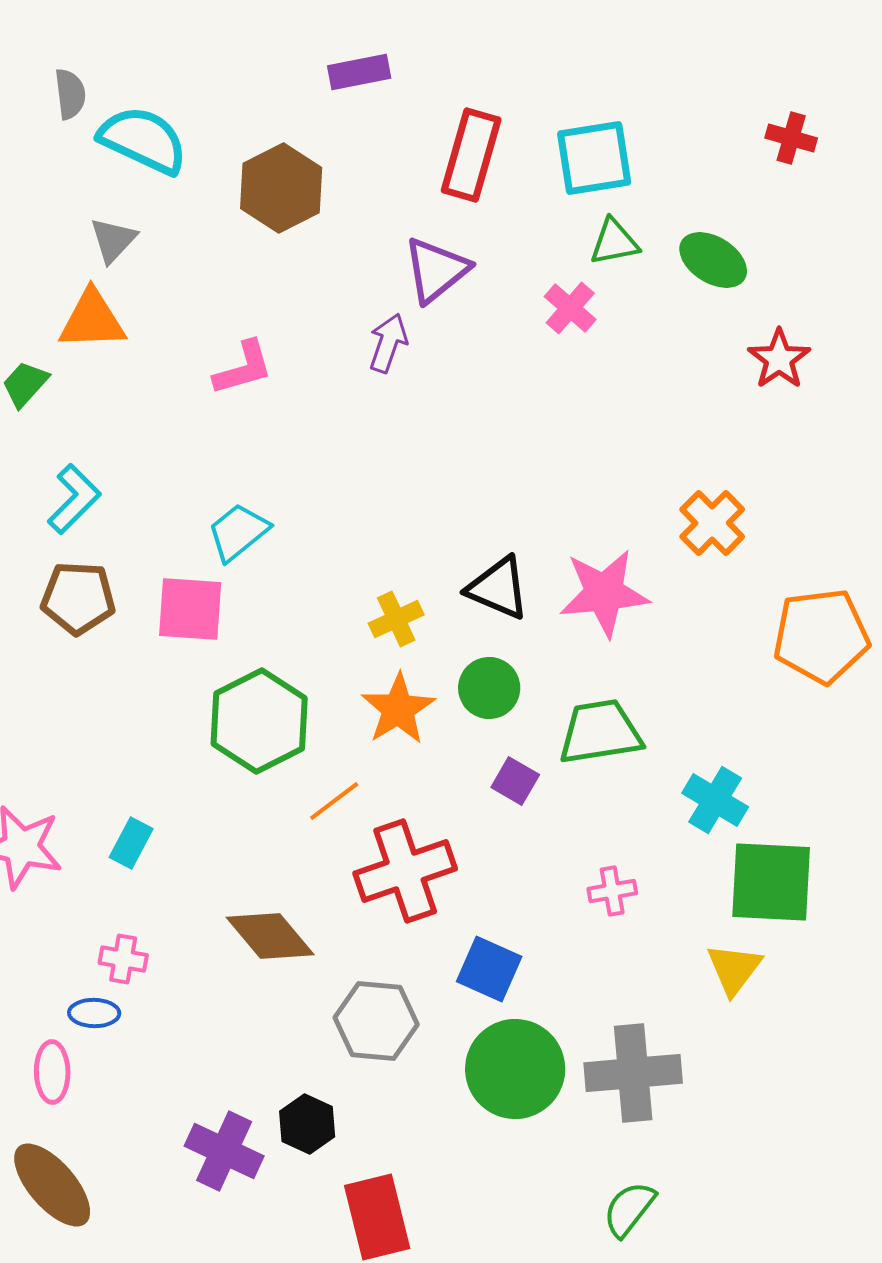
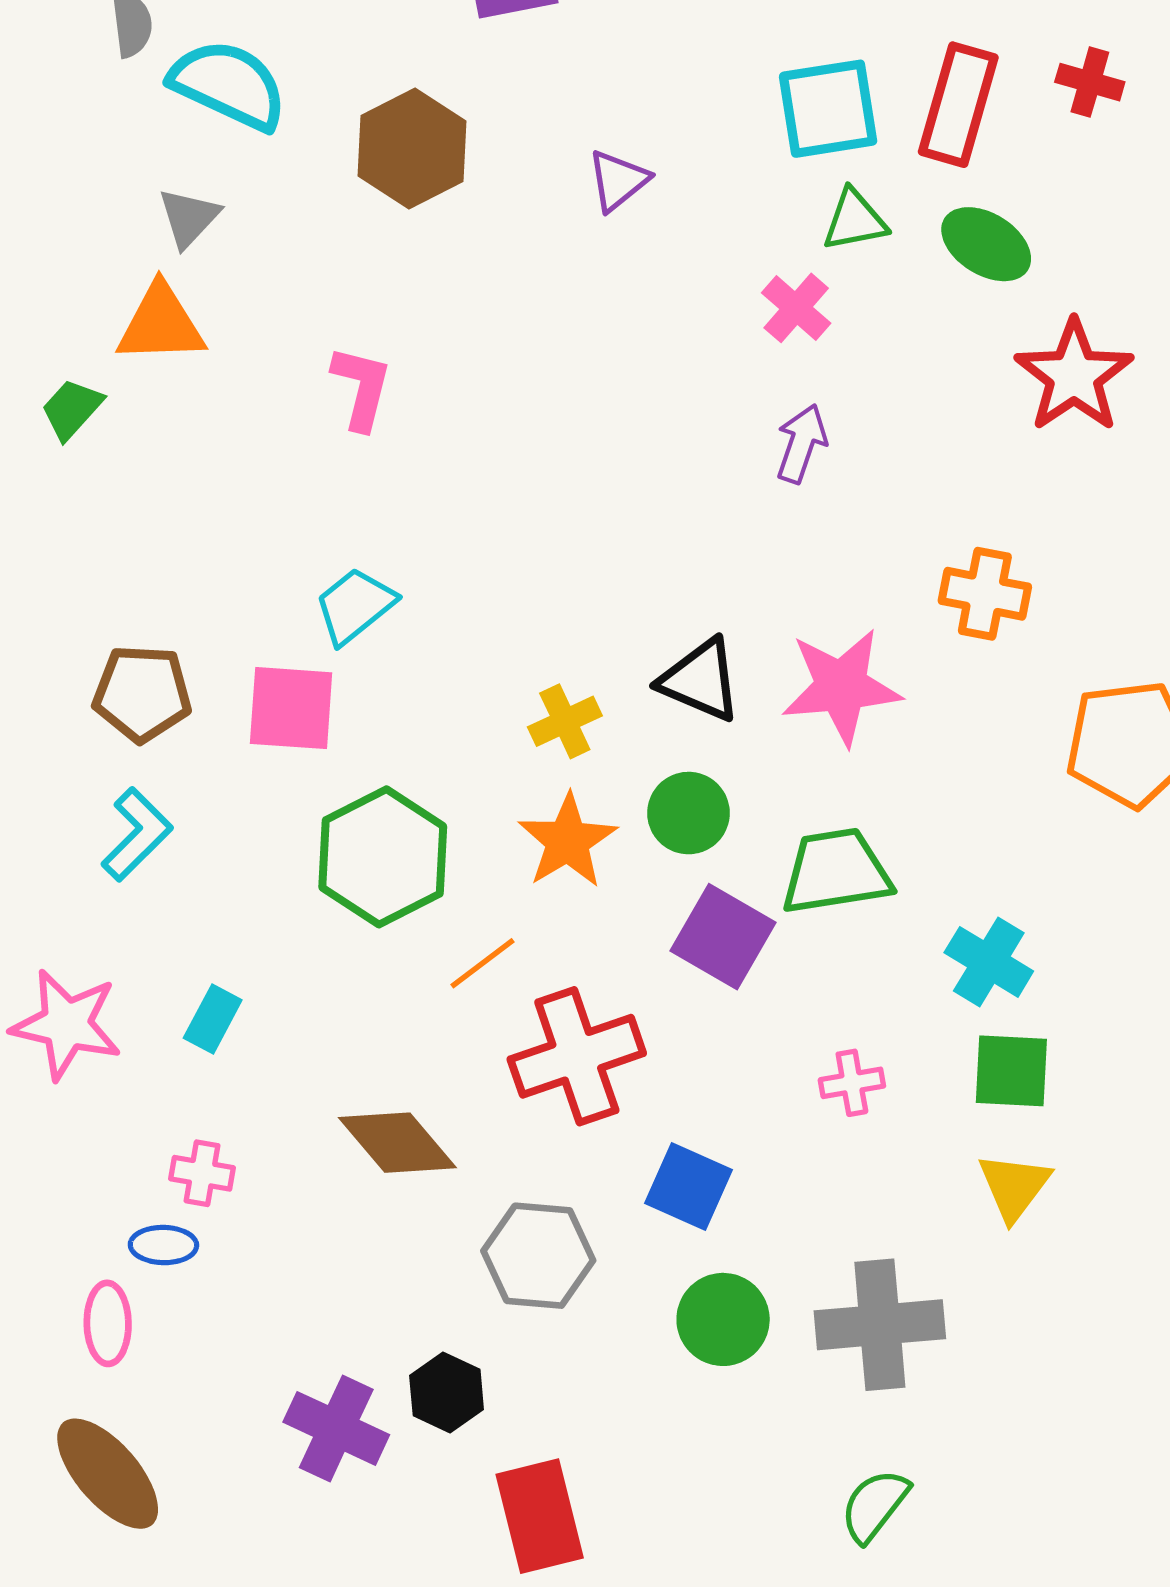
red rectangle: (471, 155) -> (958, 105), moved
purple triangle: (436, 270) -> (618, 180), moved, size x0.7
purple arrow: (388, 343) -> (801, 444), moved
red star: (779, 359) -> (1074, 376), size x1.4
pink L-shape: (243, 368) -> (362, 388), turned -60
cyan L-shape: (74, 499) -> (137, 834), moved
orange cross: (712, 523) -> (985, 594), turned -34
purple square: (515, 781) -> (723, 937), size x1.6
green square: (771, 882) -> (1011, 1071), moved, size x0.7
green circle: (515, 1069) -> (723, 1319), size x0.7

